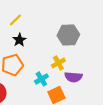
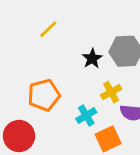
black star: (19, 40) -> (92, 58), moved

